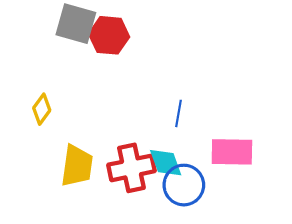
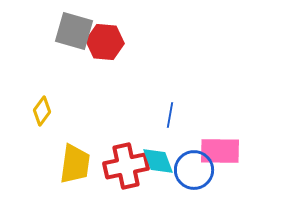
blue circle: (184, 185) -> (194, 170), moved

